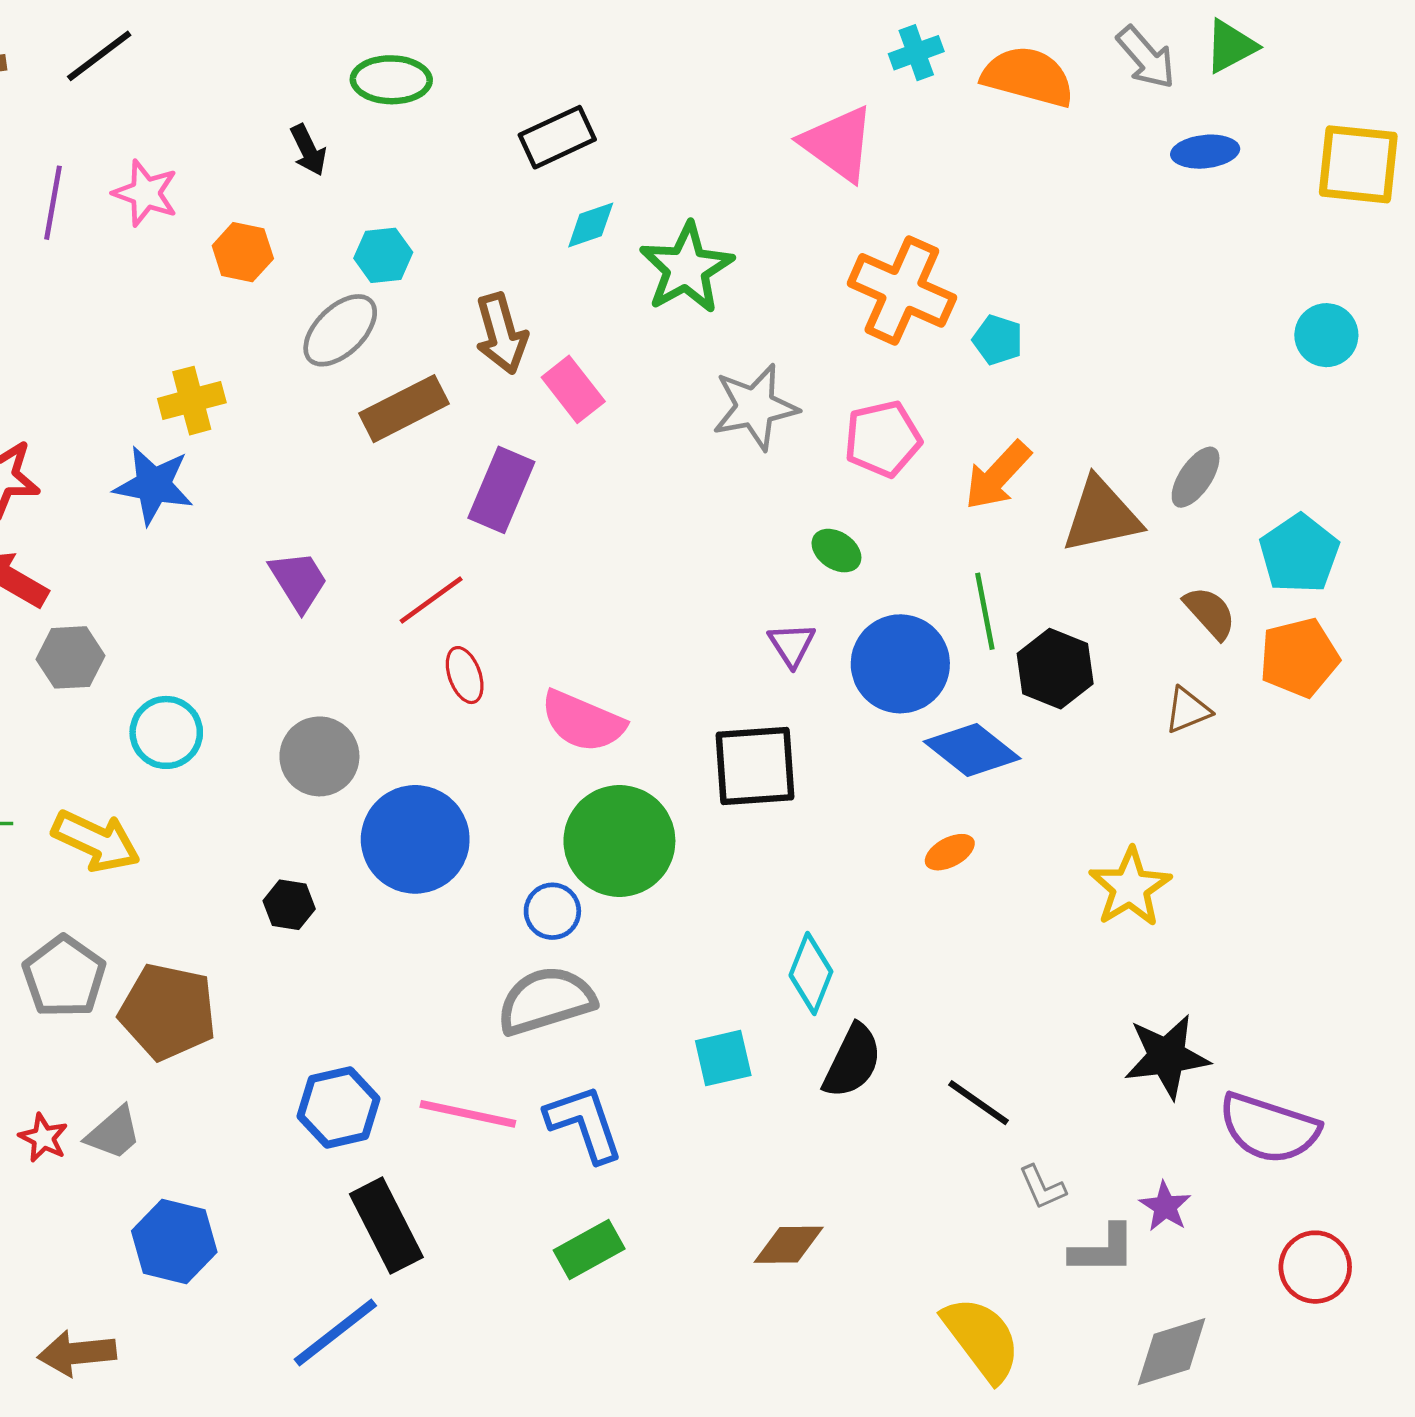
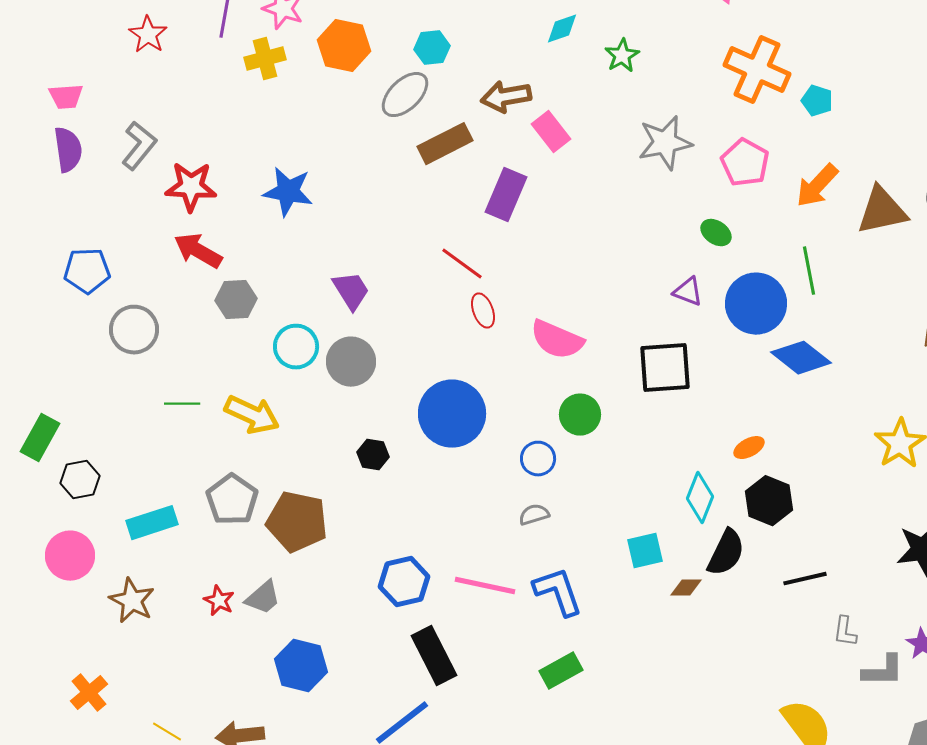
orange hexagon: (243, 252) -> (344, 46), size x1.4
green star: (686, 268) -> (622, 56), size x0.6
brown arrow: (501, 334) -> (506, 97), turned 96
yellow cross: (192, 401) -> (265, 59), moved
pink pentagon: (883, 439) -> (745, 163), turned -30
purple trapezoid: (299, 581) -> (351, 291), moved
red line: (431, 600) -> (462, 264), turned 72
purple triangle: (792, 645) -> (688, 292), turned -36
black hexagon: (1055, 669) -> (769, 501), moved
gray circle: (319, 756) -> (351, 362), moved
green circle: (619, 841) -> (580, 415), size x0.6
orange ellipse: (950, 852) -> (749, 448), moved
gray semicircle: (546, 1001) -> (534, 515), size x0.5
black line: (978, 1103) -> (805, 579), turned -48
gray L-shape: (1042, 1187) -> (845, 632), turned 32
brown diamond: (789, 1245) -> (686, 588), moved, size x0.7

